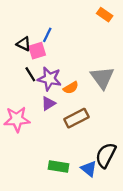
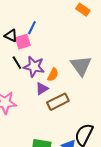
orange semicircle: (71, 88) -> (53, 75), turned -32
purple triangle: (48, 103) -> (42, 89), moved

